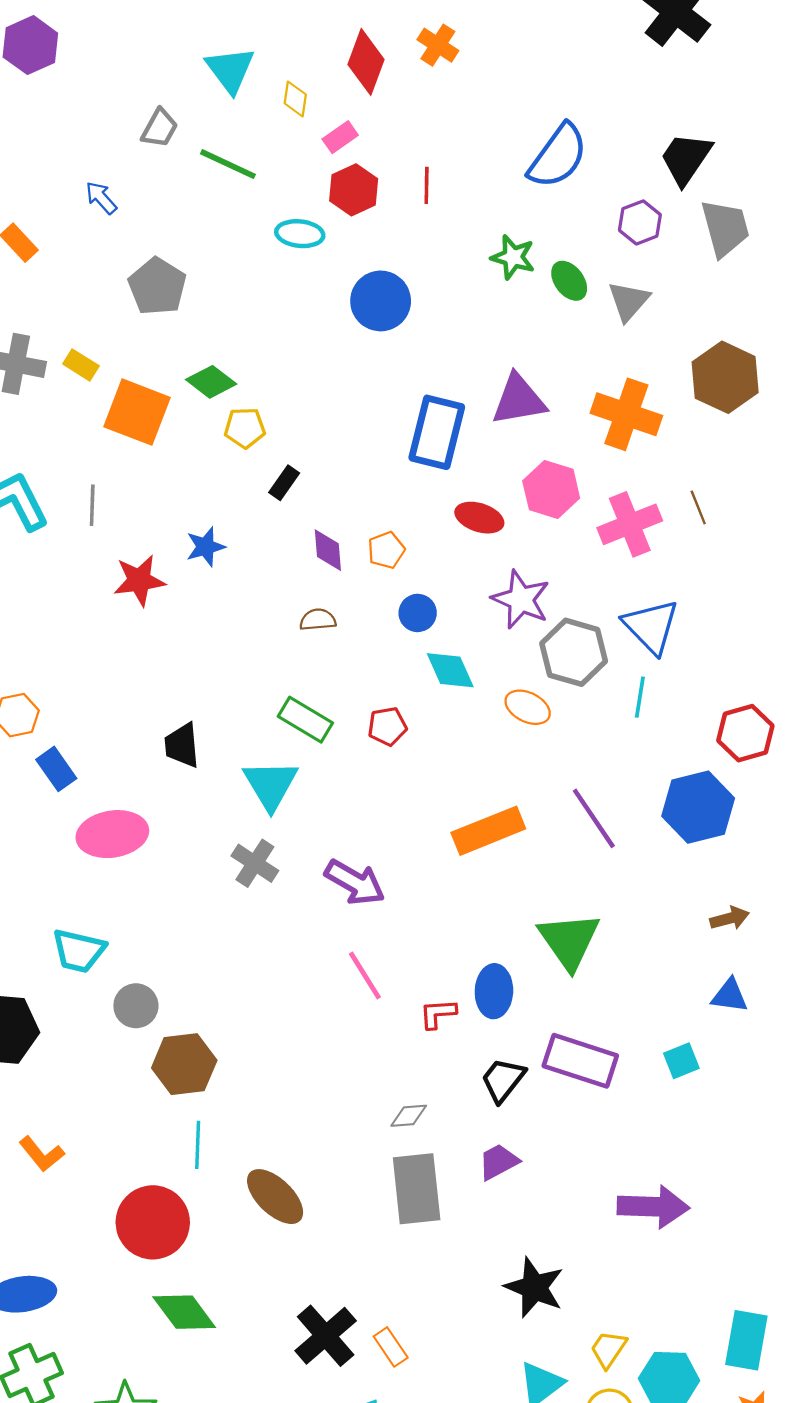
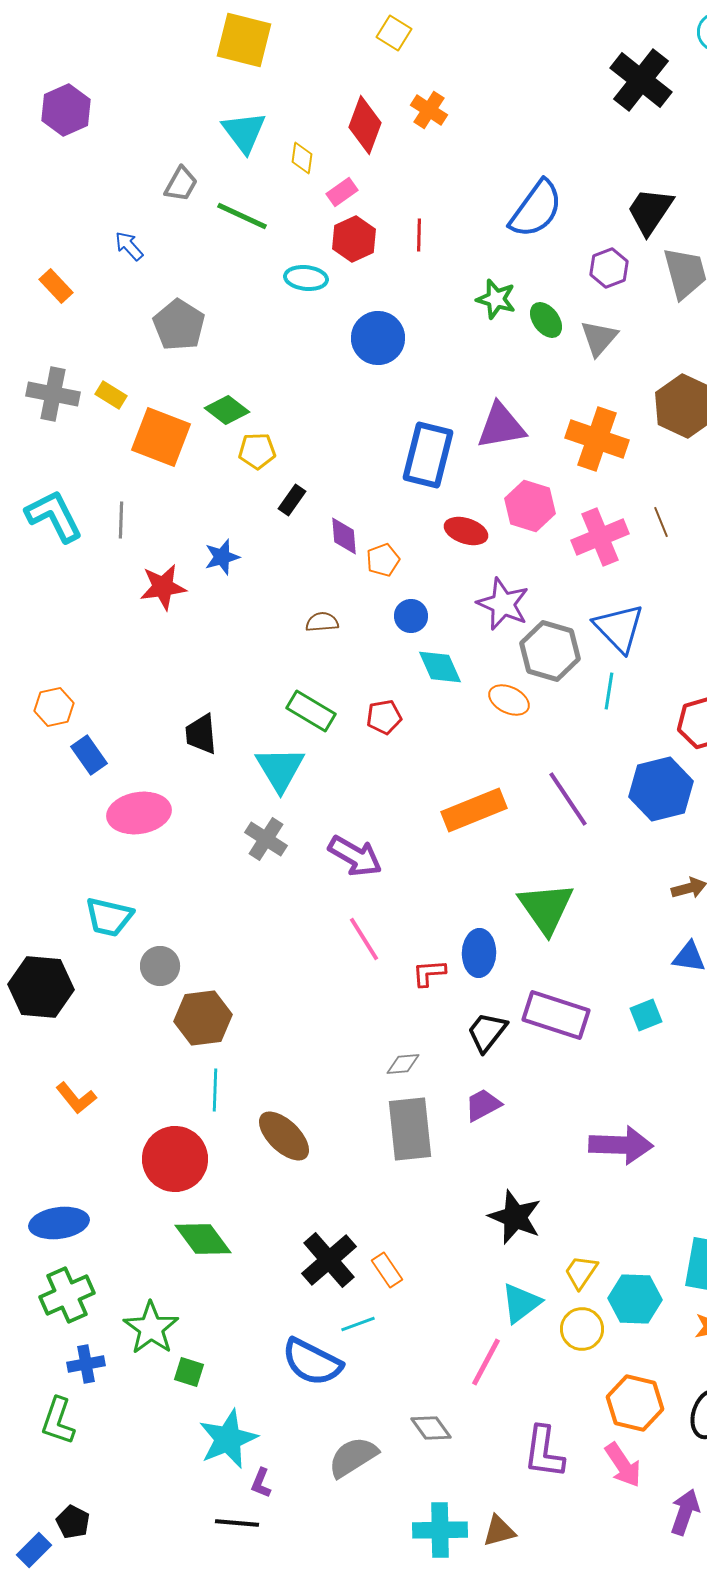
purple diamond: (328, 550) -> (344, 536), moved

